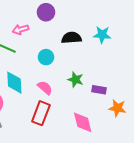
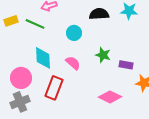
red rectangle: (41, 113) -> (54, 88), moved
pink diamond: (83, 122) -> (110, 97), turned -50

